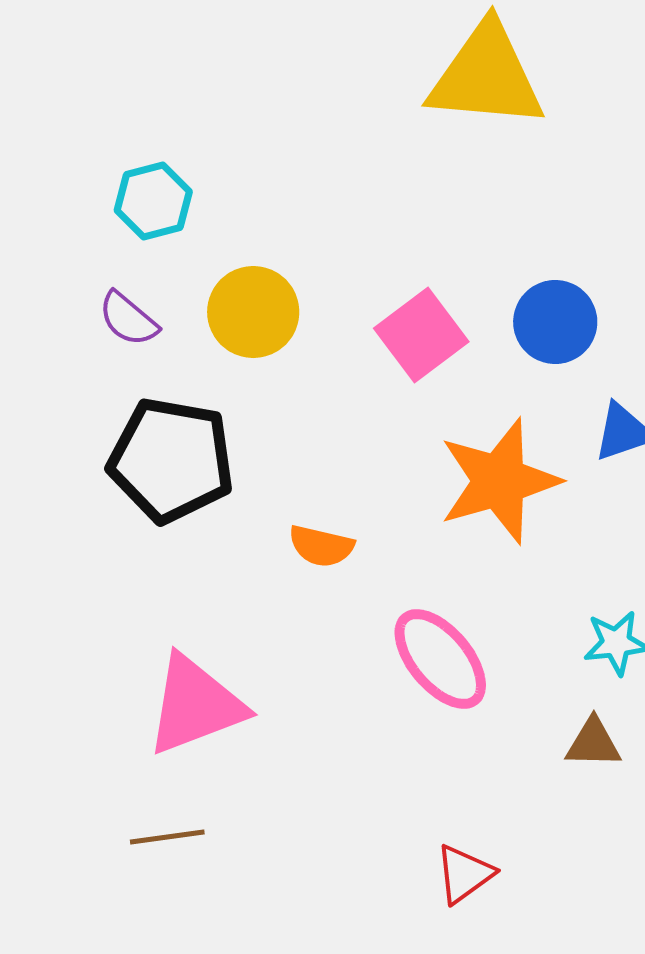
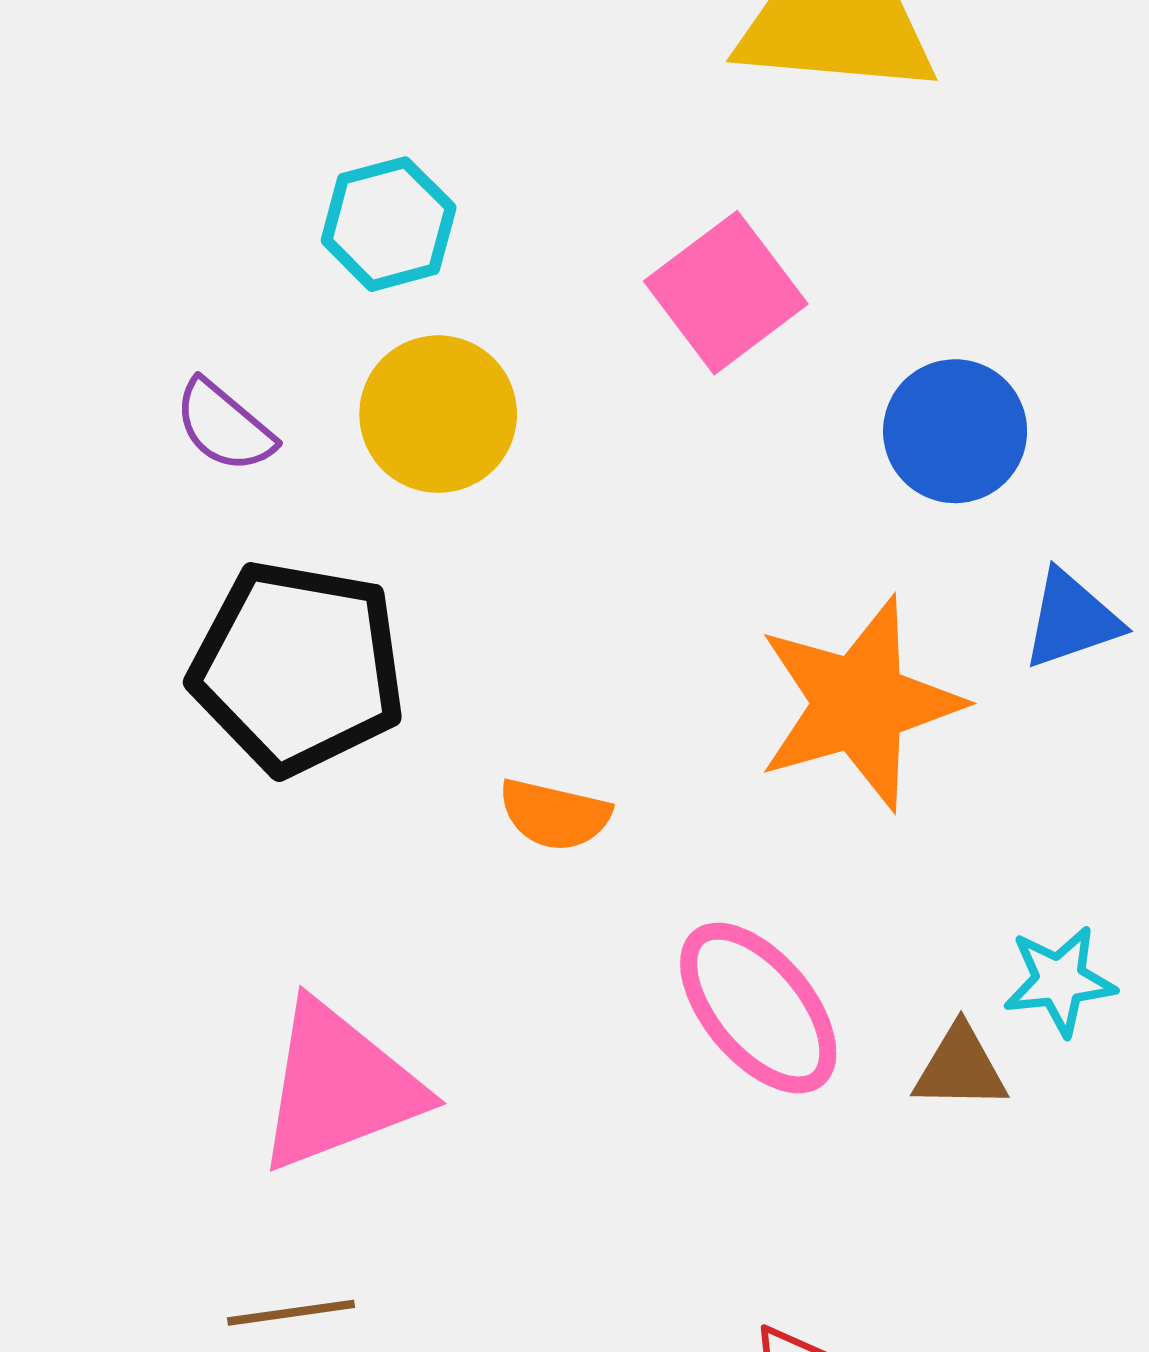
cyan hexagon: (153, 201) -> (389, 224), moved
pink square: (421, 335) -> (726, 293), moved
brown triangle: (593, 743) -> (960, 1068), moved

